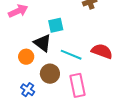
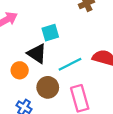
cyan line: (71, 55) -> (70, 64), turned -45

